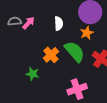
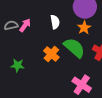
green star: (33, 74) -> (17, 65), moved
pink cross: (77, 89) -> (82, 85), turned -30

